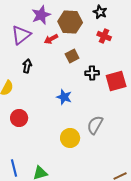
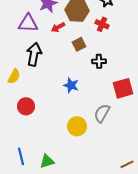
purple triangle: (21, 35) -> (28, 23), turned 40
red cross: (104, 36) -> (102, 24), moved
black arrow: (27, 66) -> (34, 54), size x1.6
red square: (116, 81) -> (123, 88), moved

